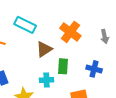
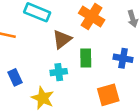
cyan cross: (46, 80) -> (59, 72), moved

